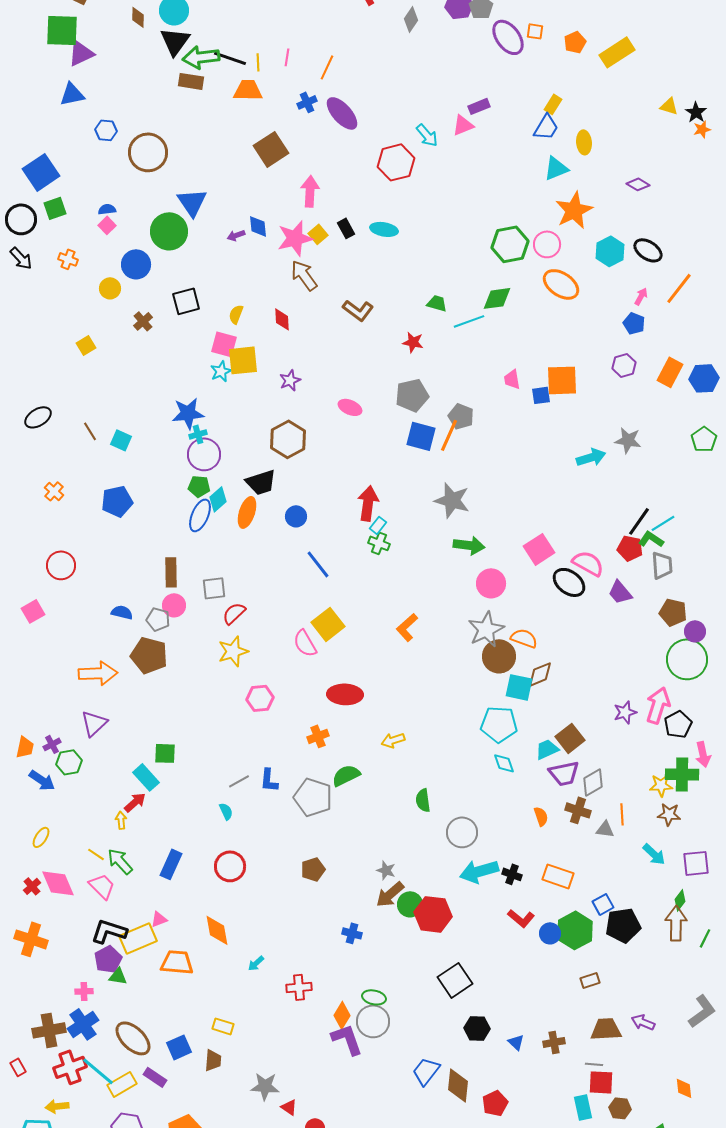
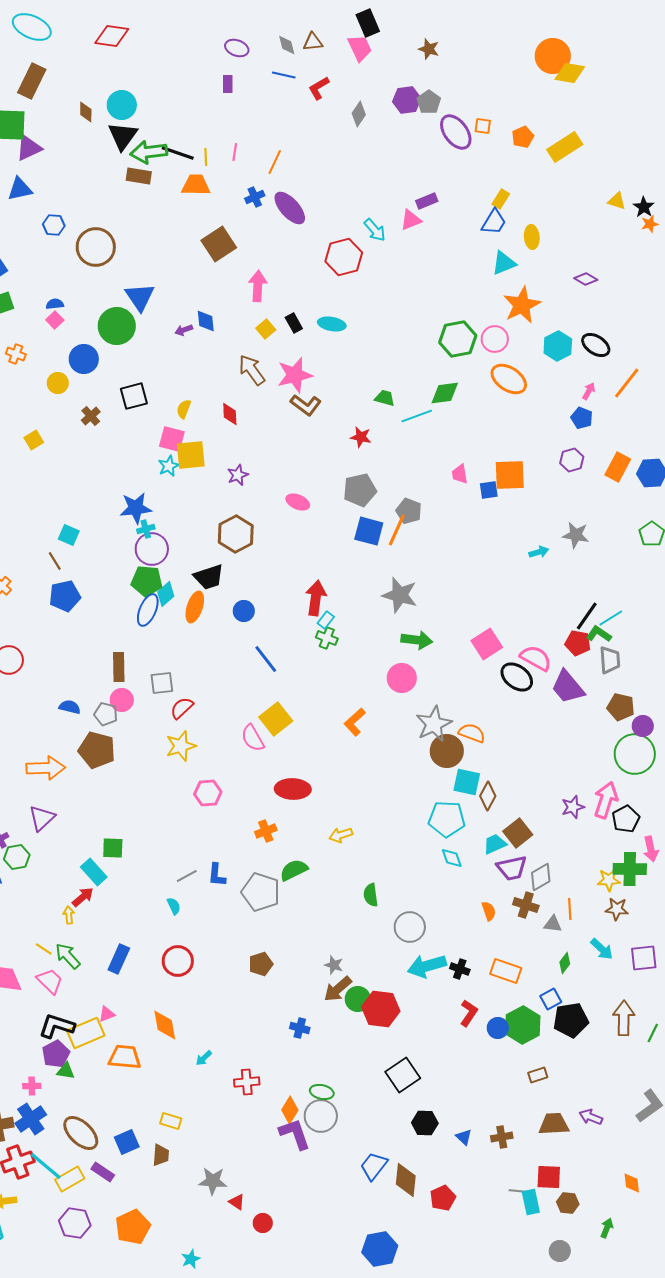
pink star: (295, 238) -> (295, 375), moved
brown line: (90, 431) -> (55, 561), moved
cyan arrow: (591, 457) -> (539, 552), size x0.7
green pentagon: (199, 486) -> (147, 581), size x1.4
pink circle: (491, 583) -> (402, 678), moved
purple trapezoid: (620, 592) -> (568, 687), size x1.4
brown diamond: (540, 674) -> (488, 796), moved, turned -40
green diamond: (680, 900) -> (565, 963), moved
red L-shape: (521, 918) -> (469, 1013), turned -96
gray line: (594, 1064) -> (518, 1191), moved

